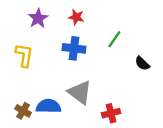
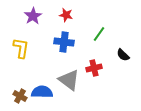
red cross: (111, 113) -> (94, 68), moved

